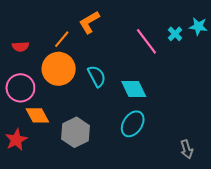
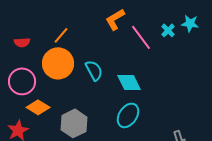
orange L-shape: (89, 22) -> (115, 19), moved
orange diamond: (37, 115) -> (38, 107), turned -30

